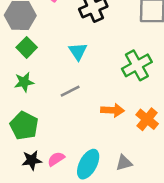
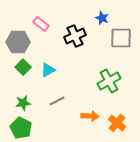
cyan triangle: (78, 51) -> (48, 70), moved, turned 35
green star: (24, 82) -> (23, 103), moved

